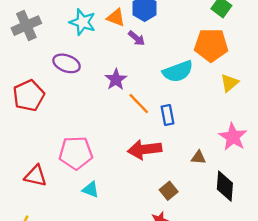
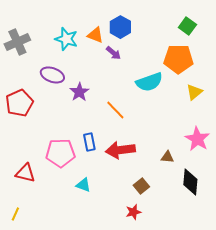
purple star: (116, 79) -> (79, 92), moved
blue rectangle: (167, 115) -> (89, 142), moved
cyan triangle: (91, 190) -> (83, 185), moved

